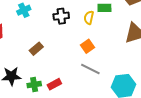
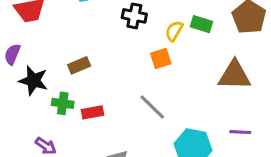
orange square: (88, 46) -> (161, 59), moved
brown rectangle: (36, 49) -> (79, 65), moved

